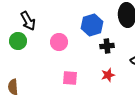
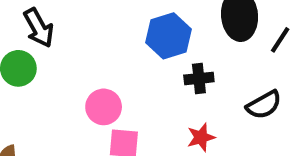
pink circle: (59, 42) -> (104, 107), moved

